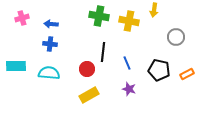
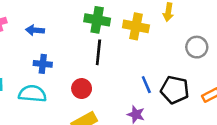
blue cross: (50, 44) -> (43, 64), moved
black line: (103, 52) -> (98, 52), moved
blue line: (127, 63) -> (146, 85), moved

